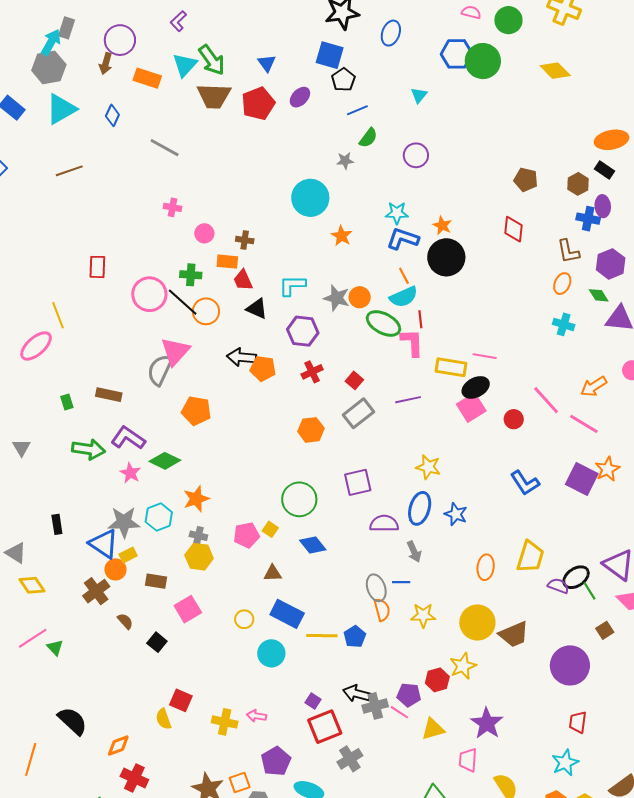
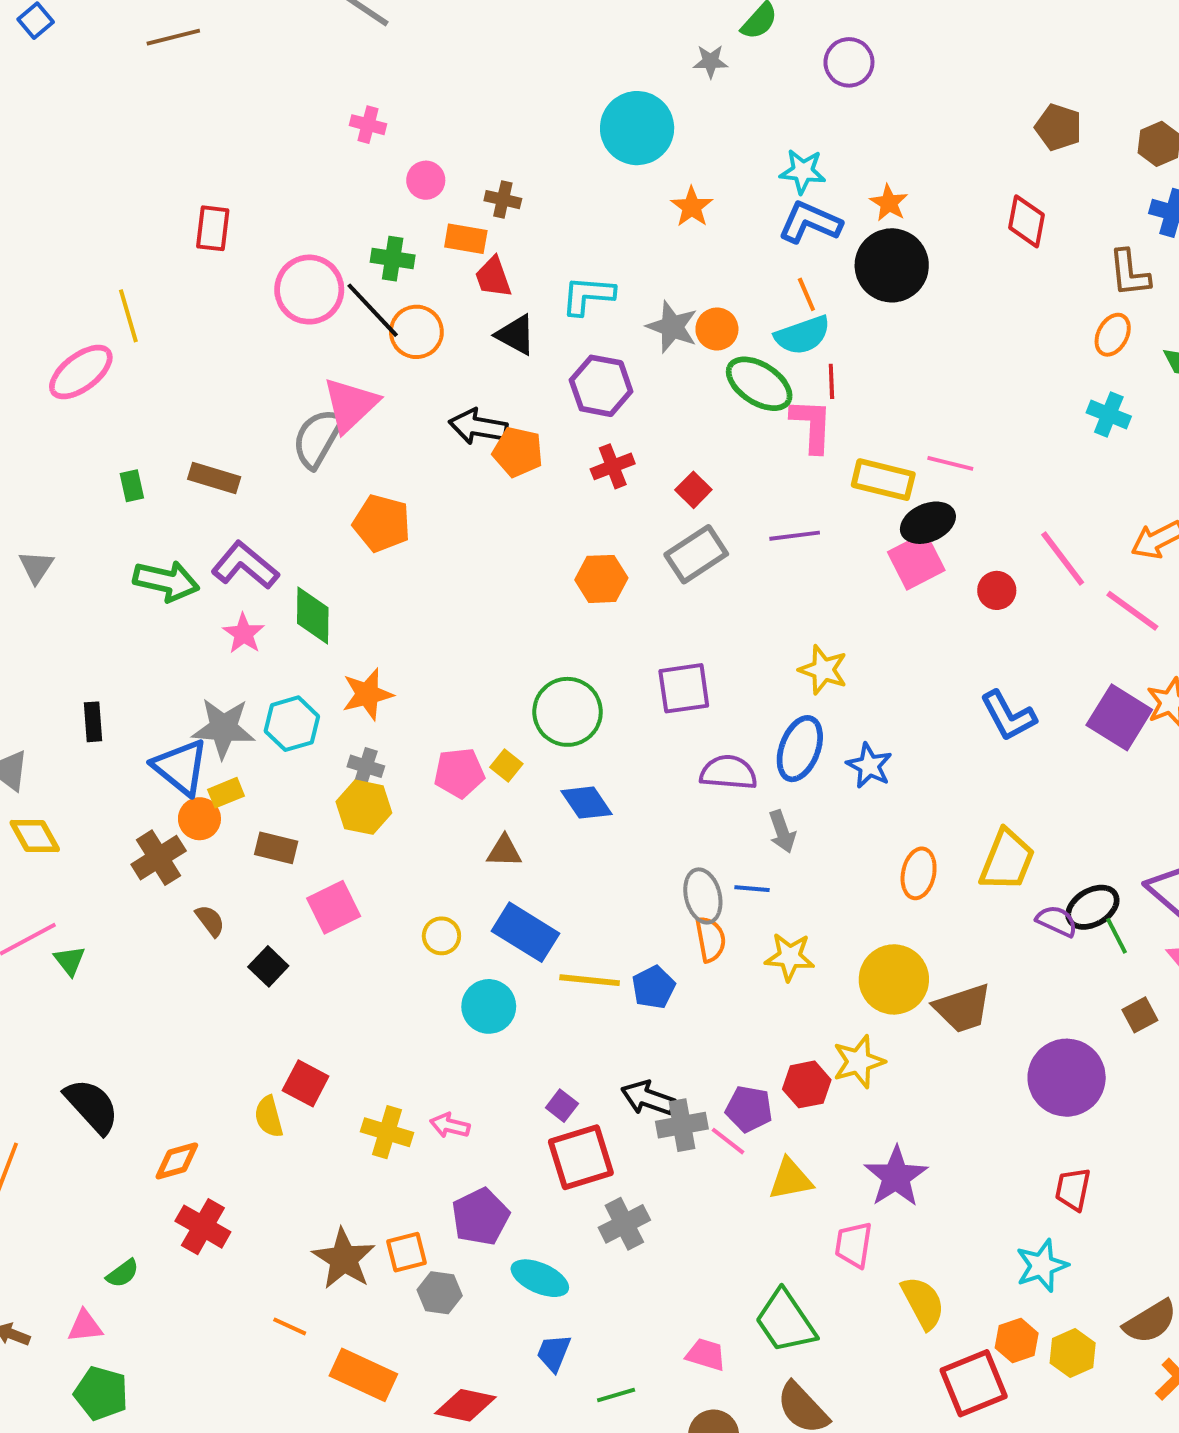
green diamond: (165, 461) -> (313, 616), turned 60

